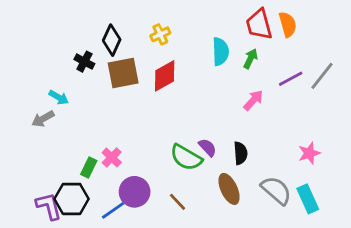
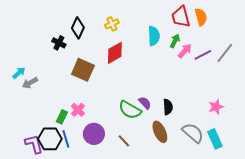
brown square: (123, 73) -> (83, 70), moved, turned 35
cyan arrow: (59, 97) -> (19, 73), moved, turned -72
pink arrow: (253, 100) -> (185, 51), moved
blue line: (113, 210) -> (66, 139), moved, turned -72

